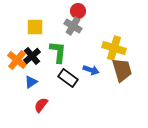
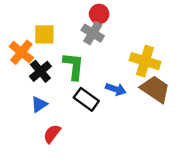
orange cross: (17, 60) -> (21, 52), moved
brown trapezoid: (122, 70) -> (155, 89), turned -40

